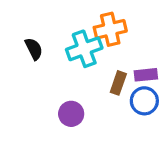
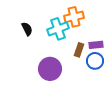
purple circle: (71, 114) -> (50, 69), size x1.5

